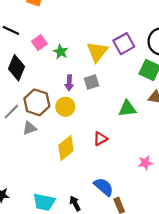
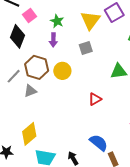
pink square: (39, 43) -> (30, 15), moved
purple arrow: (69, 83) -> (53, 40), moved
yellow diamond: (66, 148) -> (29, 134), moved

